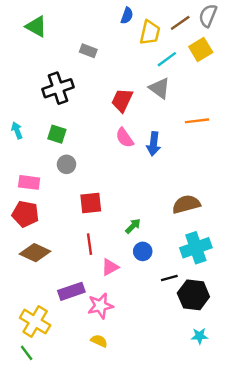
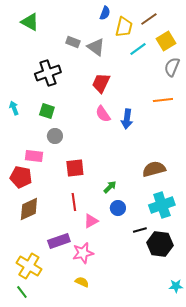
gray semicircle: (208, 16) -> (172, 67), moved
gray triangle: (160, 88) -> (96, 47), moved
pink rectangle: (29, 182) -> (34, 156), moved
brown diamond: (35, 253) -> (29, 209), turned -50
cyan star: (199, 336) -> (176, 286), moved

